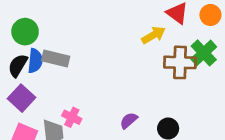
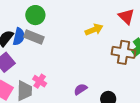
green circle: (25, 32) -> (35, 15), moved
yellow arrow: (153, 35) -> (94, 30), moved

